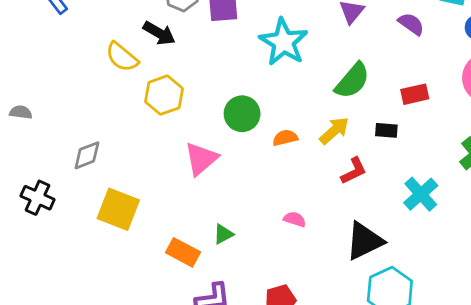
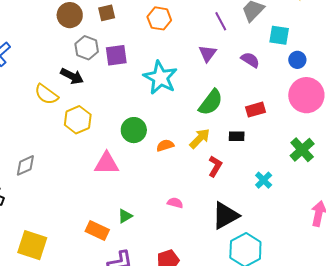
pink triangle: (201, 159) -> (107, 163), turned 44
red L-shape: (354, 171) -> (215, 166), turned -30
cyan cross: (421, 194) -> (264, 180), size x0.7
yellow square: (118, 209) -> (32, 245), moved

